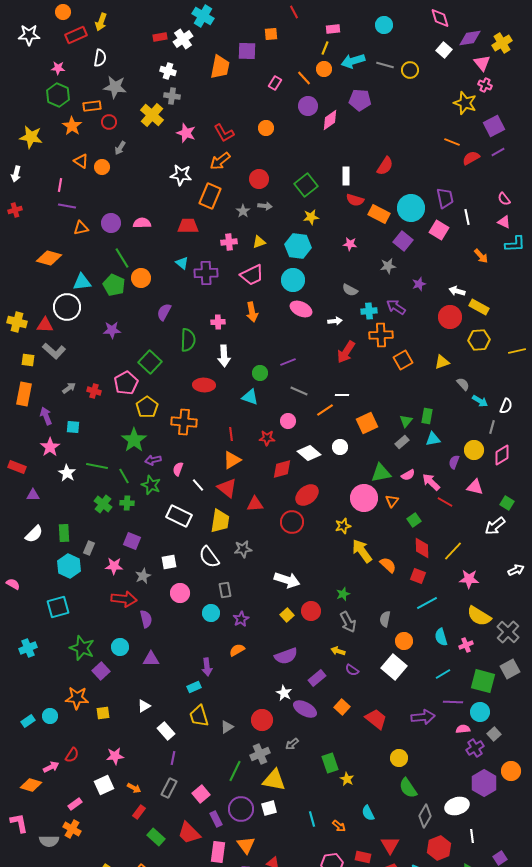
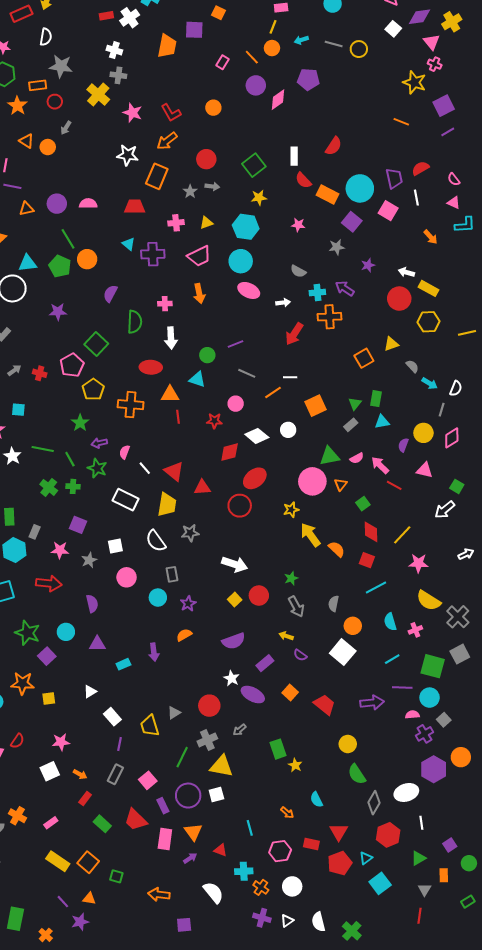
orange square: (271, 34) -> (218, 13), turned 32
cyan arrow: (353, 61) -> (301, 40), size x0.6
red semicircle: (471, 158) -> (420, 168), moved
red semicircle: (355, 200) -> (303, 180), turned 30
orange square: (403, 360) -> (364, 358), moved
green star: (134, 440) -> (80, 423), size x0.7
orange triangle: (232, 460) -> (170, 395), moved, turned 30
red arrow: (124, 599) -> (49, 583), moved
cyan rectangle: (194, 687) -> (123, 664), moved
yellow trapezoid: (199, 716) -> (150, 726), moved
pink rectangle: (75, 804) -> (51, 823), moved
cyan line: (312, 819) -> (250, 828), moved

